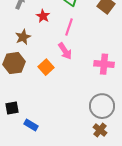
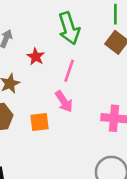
orange square: (46, 67) -> (39, 122), turned 35

